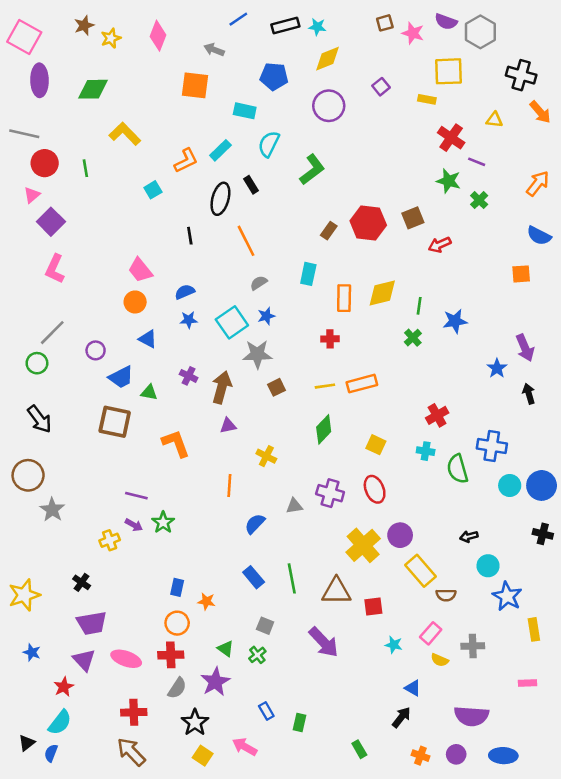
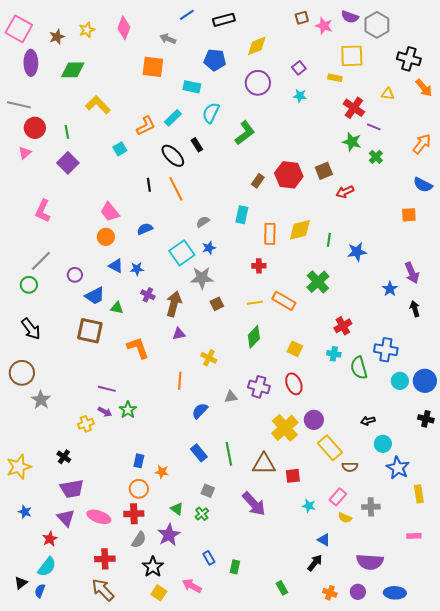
brown star: (84, 25) -> (57, 37), moved
cyan star: (317, 27) -> (300, 96), moved
black ellipse: (220, 199) -> (173, 156), turned -60
purple square: (51, 222) -> (68, 163), moved
orange line: (246, 241) -> (176, 189), moved
blue star: (189, 320) -> (137, 269), moved
green cross: (413, 338) -> (318, 282), moved, size x1.6
orange rectangle: (362, 384) -> (284, 301), turned 45

